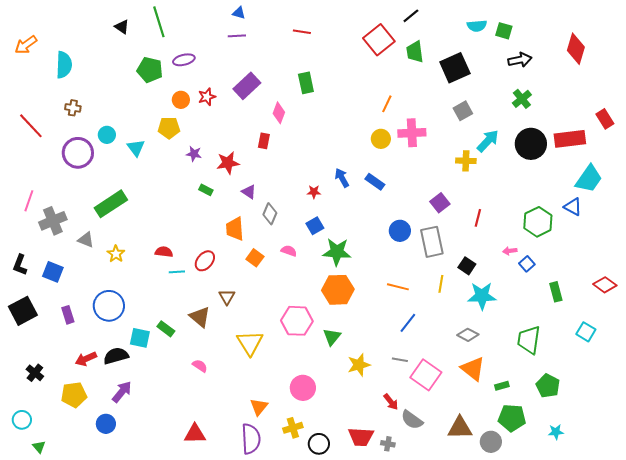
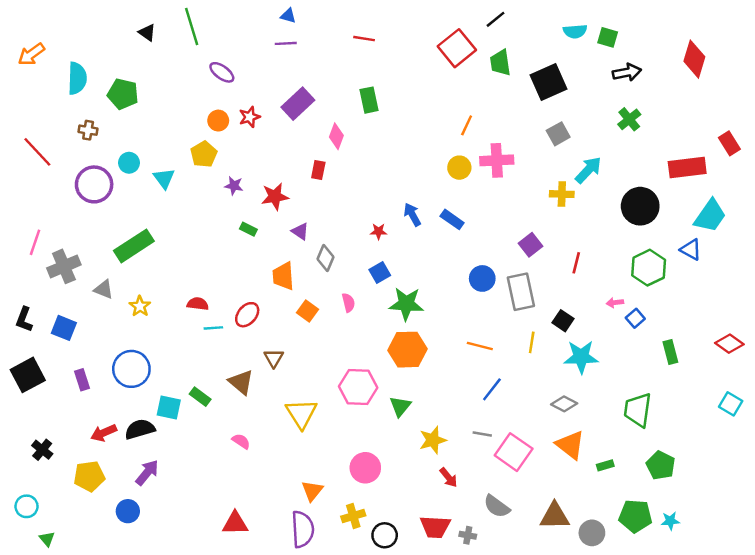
purple ellipse: (184, 60) -> (222, 72), turned 50
green pentagon: (150, 70) -> (123, 94), moved
yellow pentagon: (169, 128) -> (204, 154), turned -30
black circle: (531, 144) -> (640, 206), moved
pink semicircle: (289, 251) -> (348, 303), turned 56
cyan square: (586, 332) -> (731, 404), moved
red arrow: (391, 402) -> (448, 477), moved
green pentagon: (512, 418) -> (635, 516), moved

